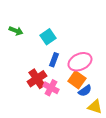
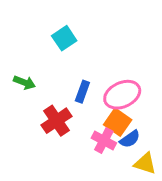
green arrow: (16, 31) -> (24, 82), moved
cyan square: (48, 37) -> (64, 38), moved
pink cross: (51, 88) -> (104, 141), moved

